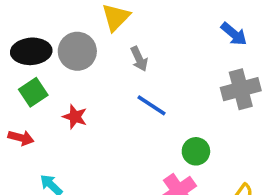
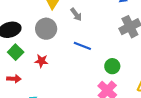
gray circle: (77, 51) -> (46, 29), moved
gray arrow: (139, 59) -> (76, 14), moved

